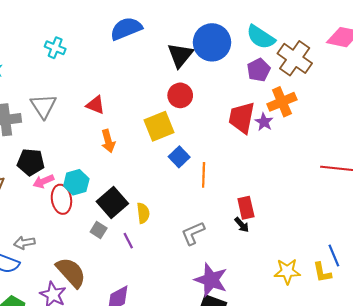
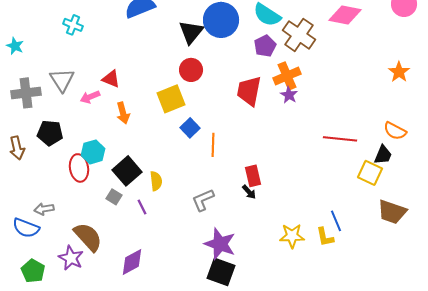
purple star: (264, 122) -> (289, 95), moved
pink arrow: (43, 181) -> (90, 97), moved

